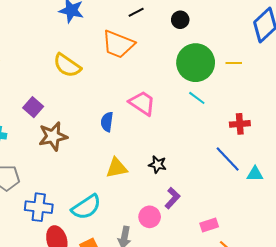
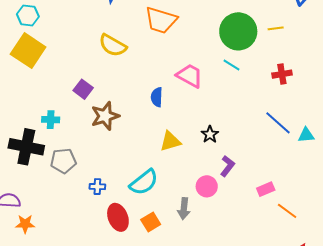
cyan line: (197, 98) -> (232, 65), moved
red cross: (240, 124) -> (282, 74), moved
black star: (158, 165) -> (210, 134), turned 30
blue cross: (39, 207) -> (97, 187), size x0.6

